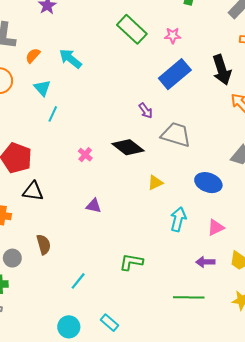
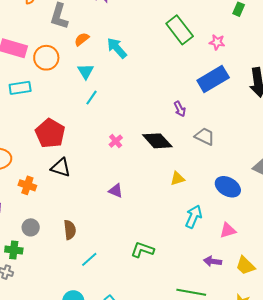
gray trapezoid: (176, 135) -> (205, 136), size x0.7
brown semicircle: (44, 244) -> (70, 230), moved

